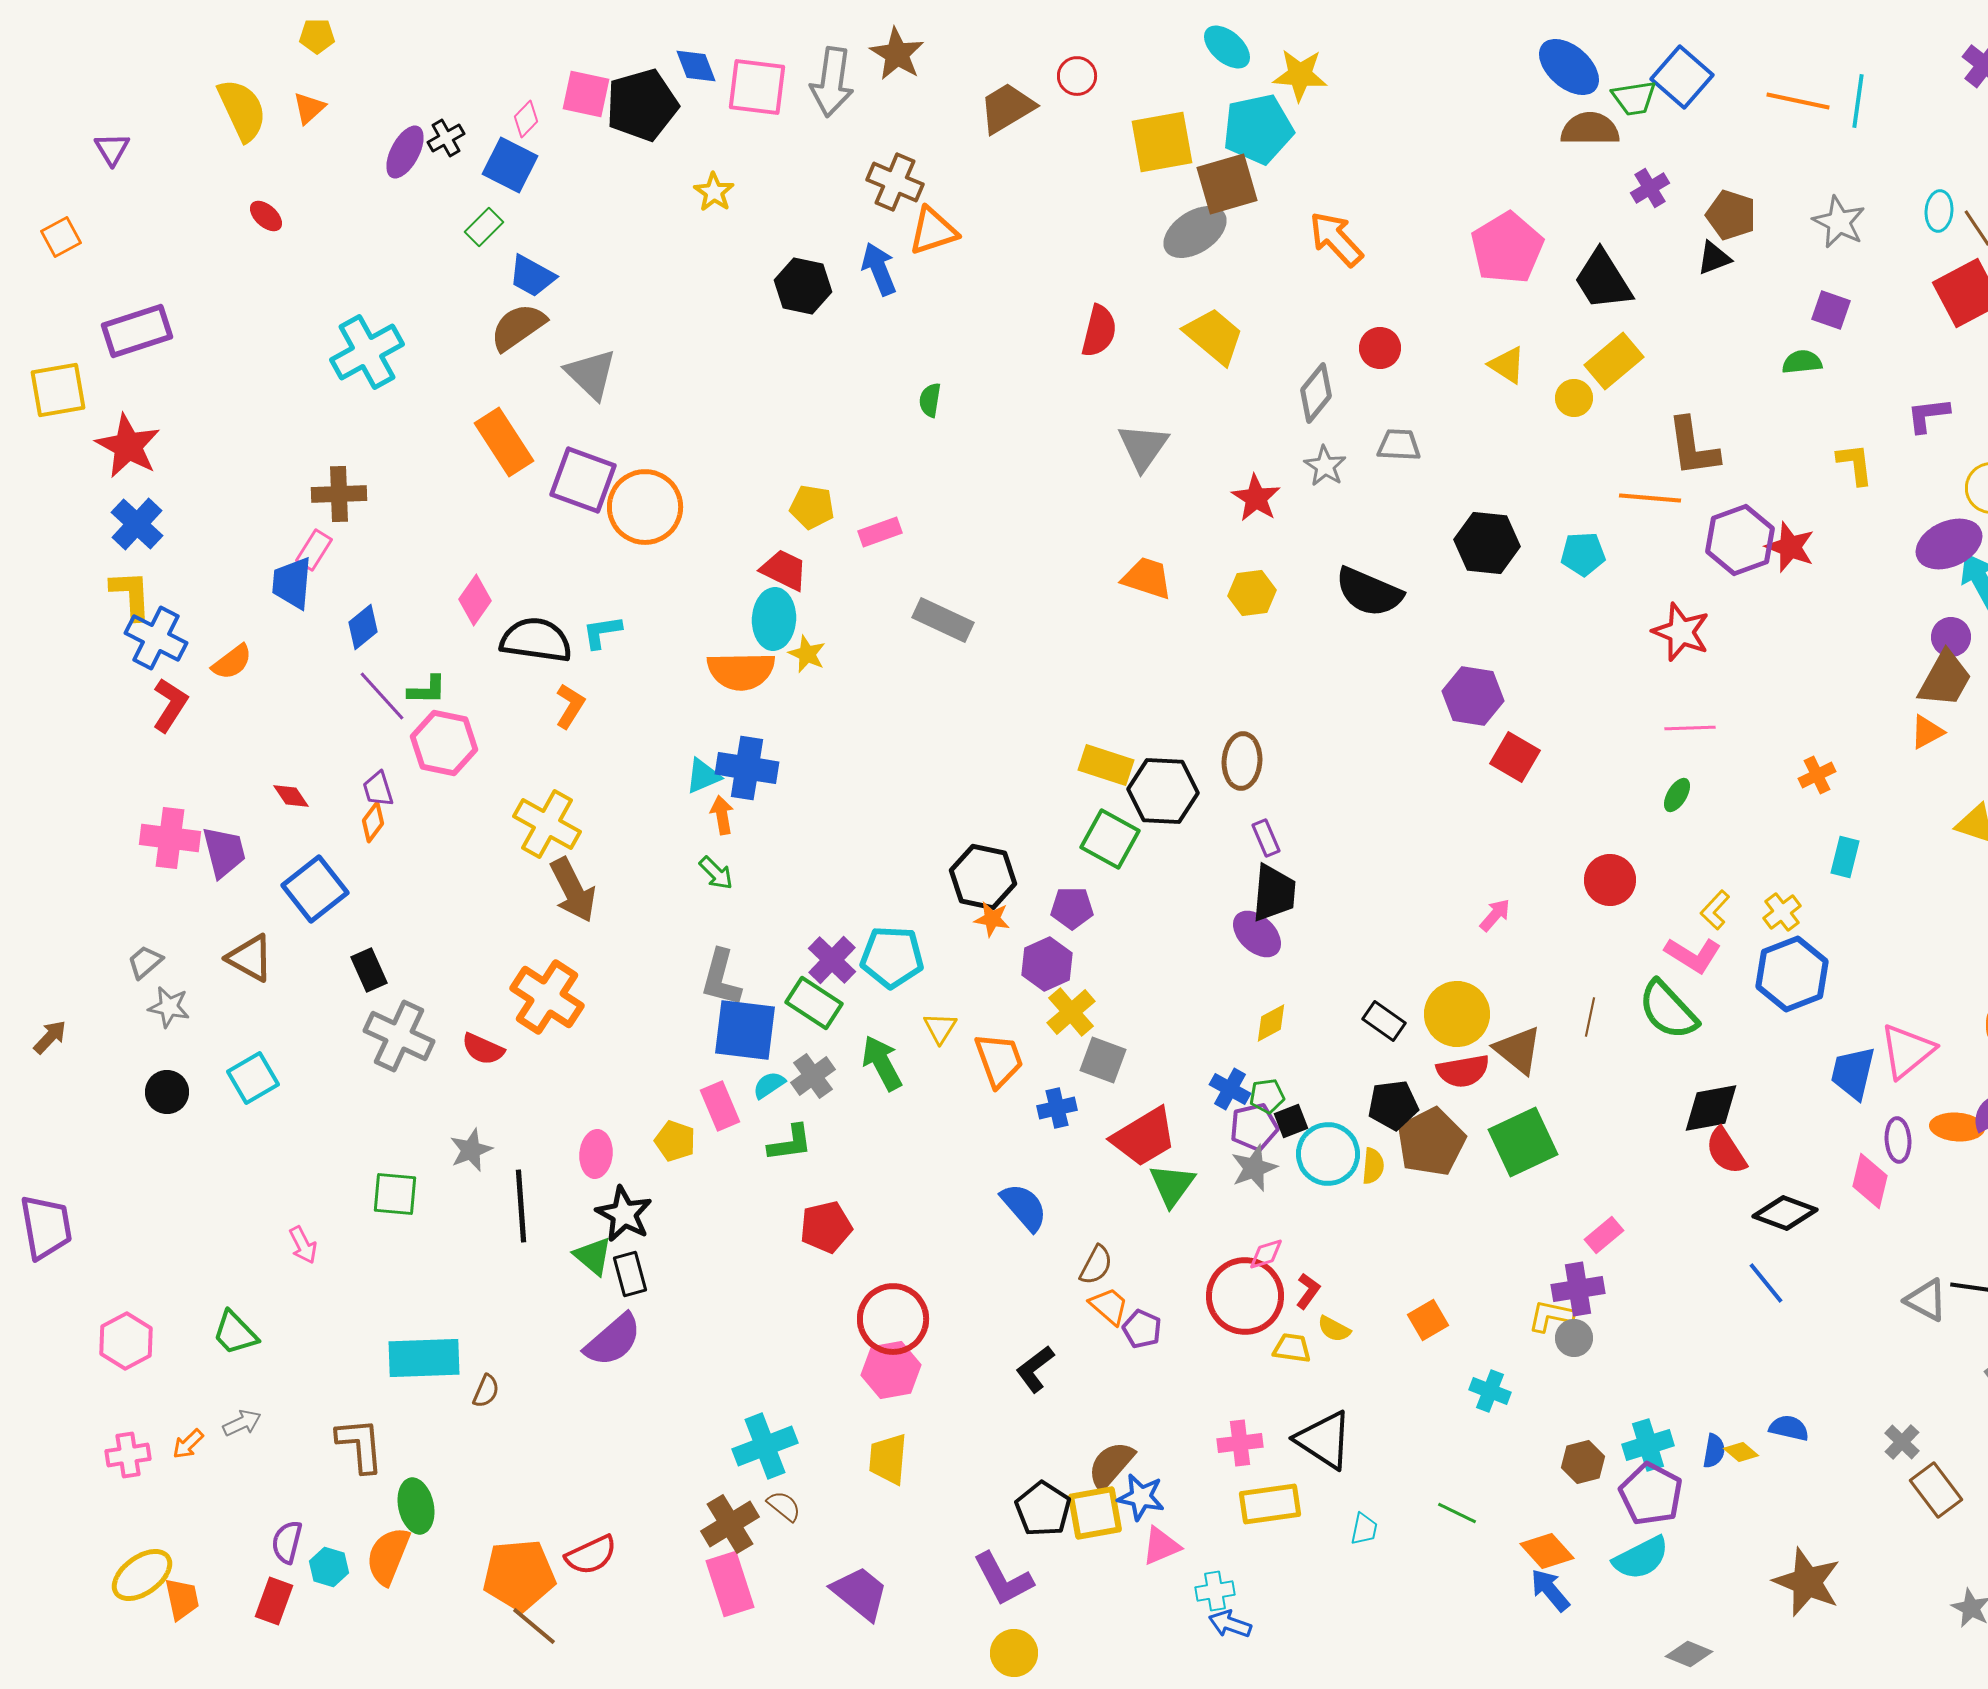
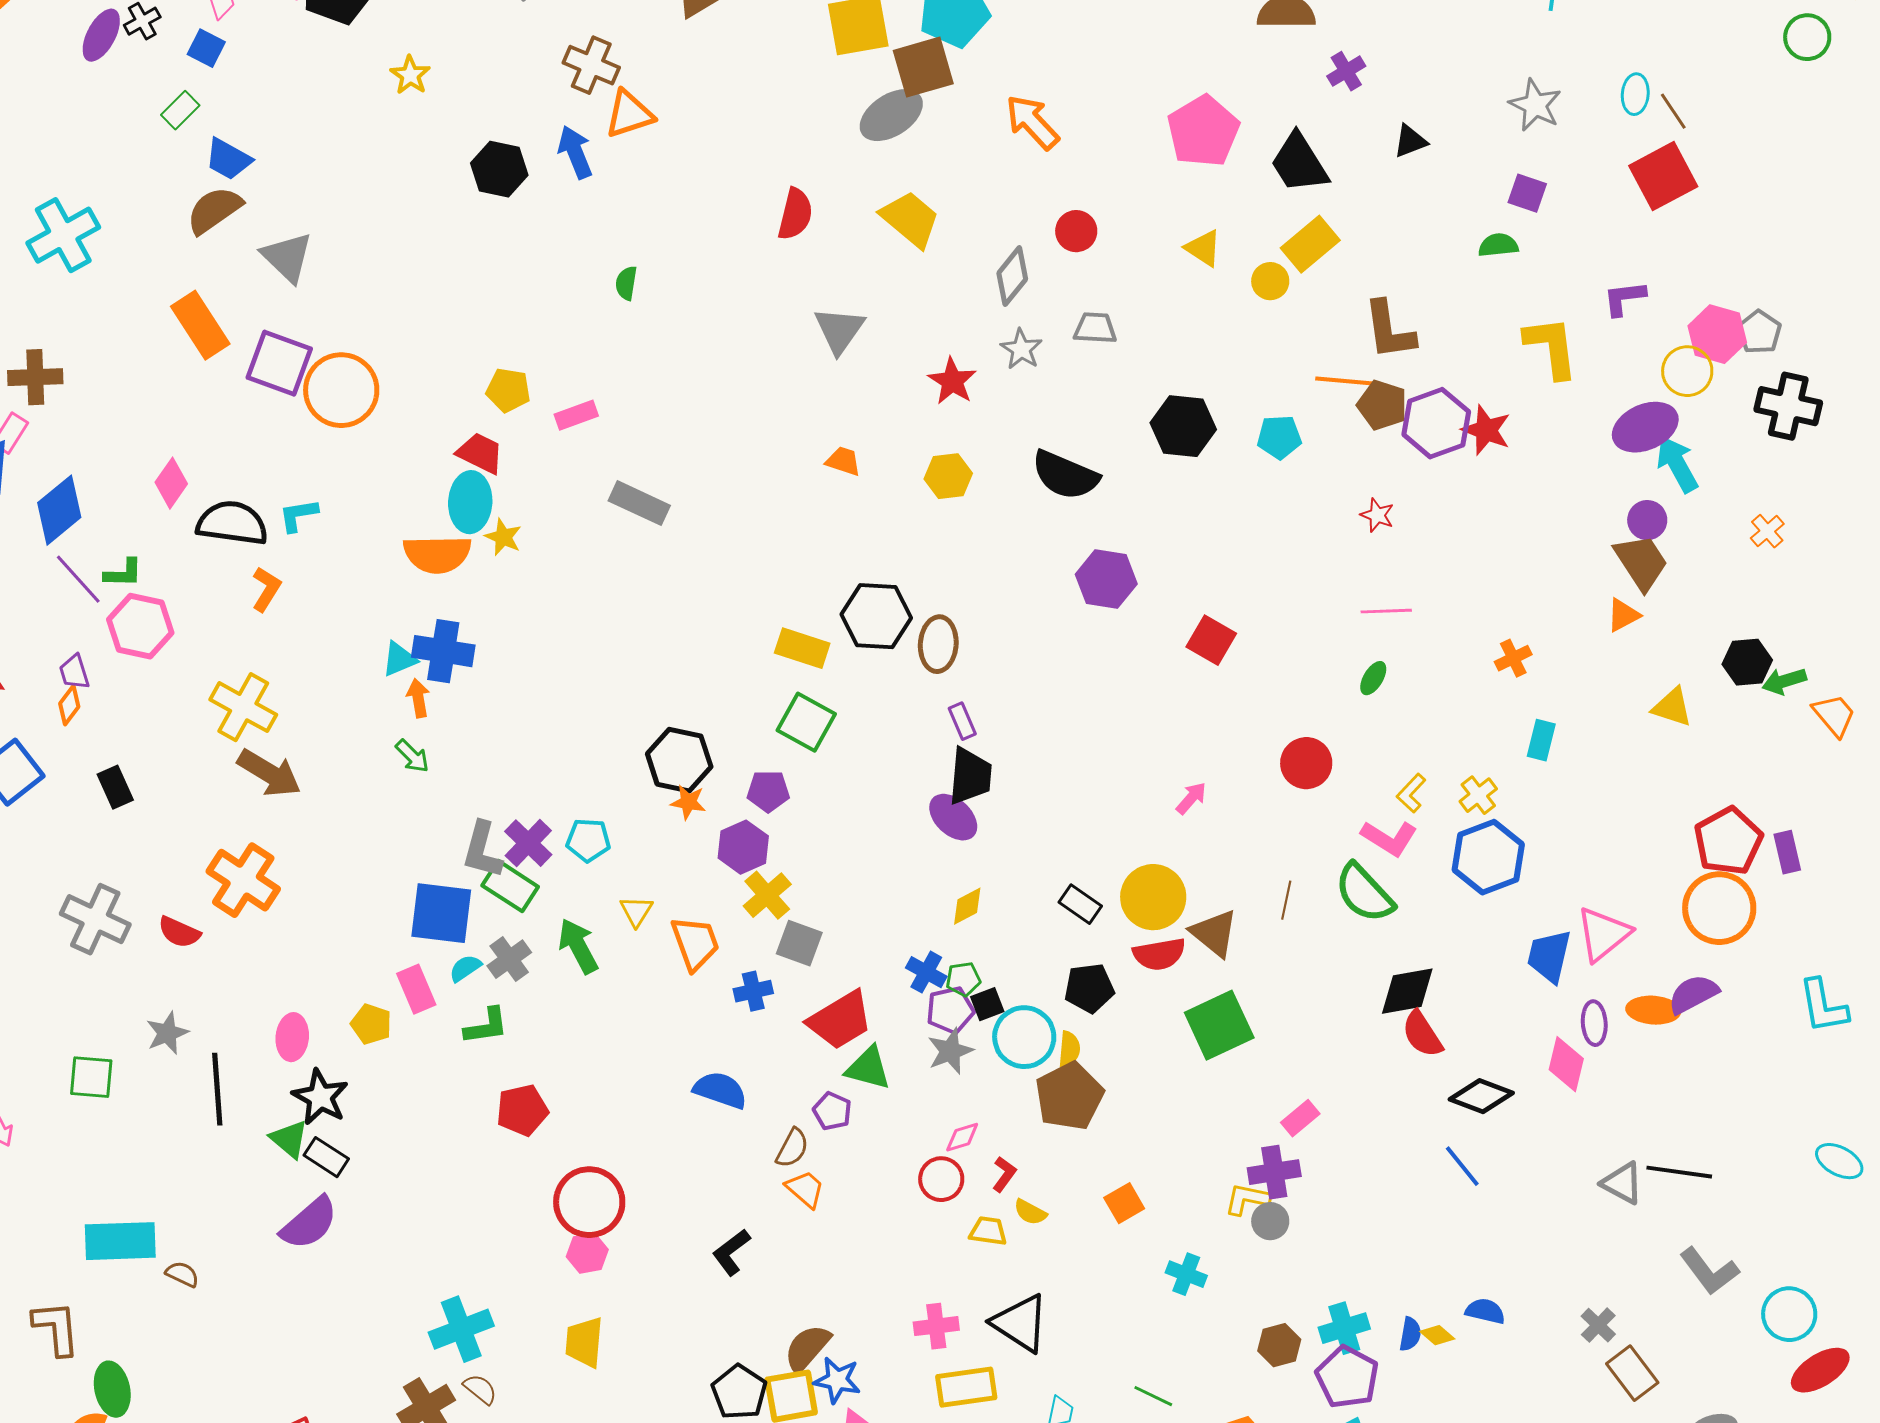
blue square: (510, 165) -> (206, 48), size x0.7
brown pentagon: (1731, 215) -> (1382, 405), moved
yellow L-shape: (1855, 464) -> (1551, 347), size x1.5
orange trapezoid: (1147, 578) -> (843, 461), size x0.7
blue diamond: (363, 627) -> (59, 510), size x1.5
red star: (1681, 632) -> (1377, 515), size x0.6
brown trapezoid: (1945, 679) -> (1641, 562), turned -62
purple hexagon: (1473, 696) -> (1106, 579), moved
black hexagon: (1163, 791) -> (876, 616), moved
brown arrow: (573, 890) -> (269, 773), turned -32
cyan pentagon: (892, 957) -> (588, 840), size x0.7
black rectangle: (369, 970) -> (115, 787), moved
gray L-shape: (721, 978) -> (482, 850), moved
brown pentagon: (1431, 1142) -> (1069, 1096), moved
green triangle: (1172, 1185) -> (868, 1068), turned -51
blue semicircle: (1024, 1207) -> (720, 1090), turned -30
black rectangle: (630, 1274) -> (326, 1157), turned -42
red circle: (1245, 1296) -> (941, 1179), size x0.6
purple pentagon: (1142, 1329) -> (832, 1111), moved
pink hexagon: (891, 1370) -> (587, 1253), size x0.7
brown semicircle: (486, 1391) -> (182, 1274), turned -88

